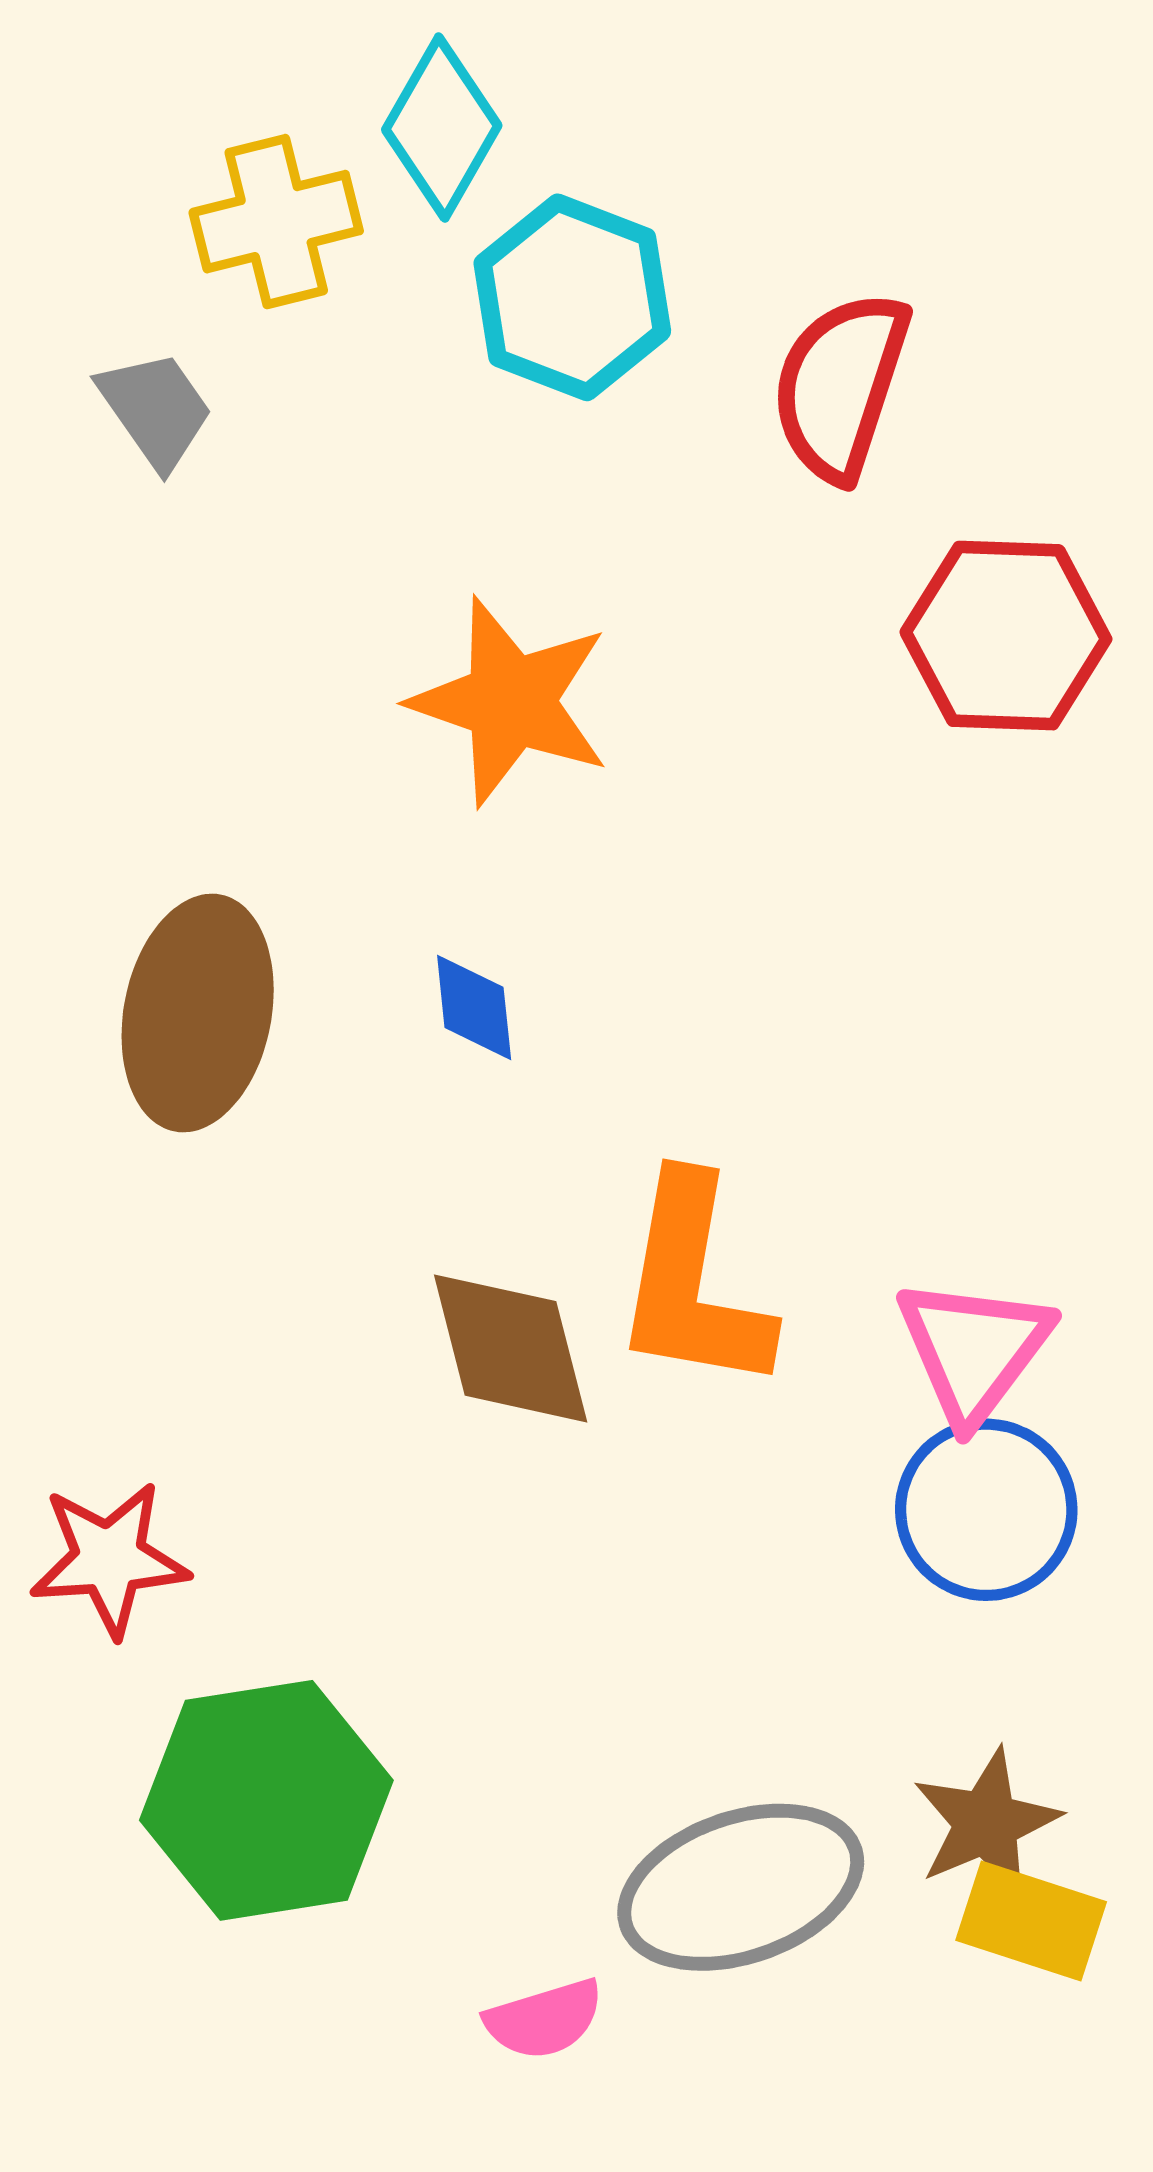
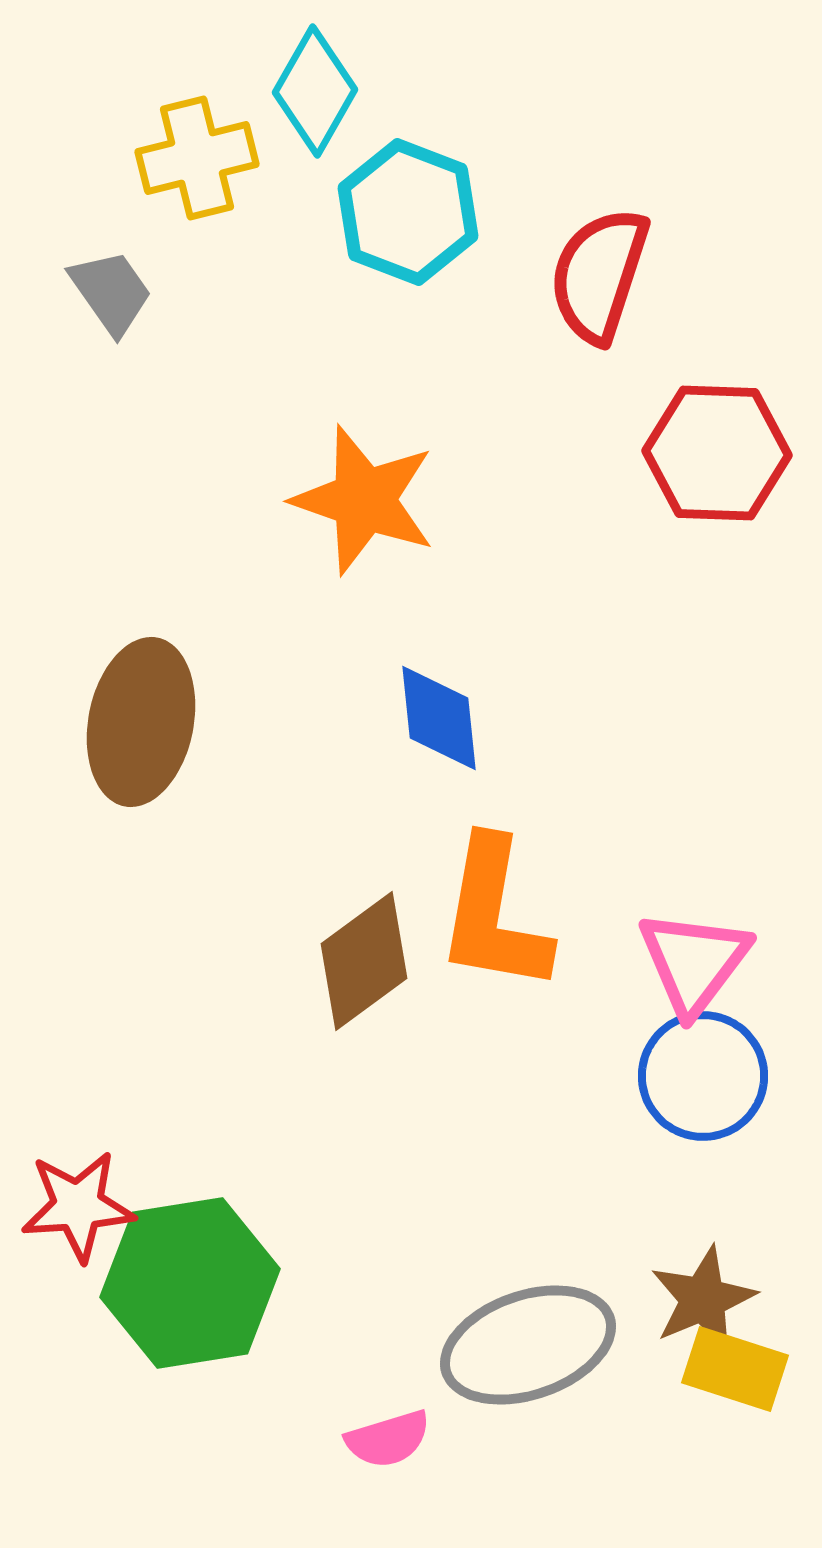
blue diamond: (474, 1007) -> (439, 718), moved, size x1.4
brown diamond: (511, 1348) -> (364, 961), turned 68
red star: (109, 1559) -> (78, 1206), moved

